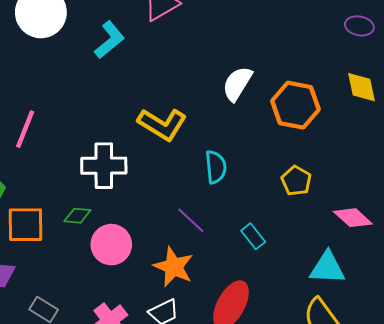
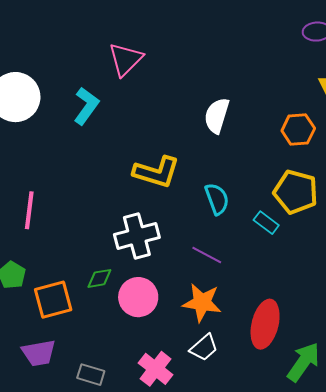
orange hexagon: (295, 105) -> (298, 130), moved, size x0.7
white cross: (104, 166) -> (137, 236), moved
yellow pentagon: (296, 181) -> (296, 192), size x1.5
cyan rectangle: (253, 236) -> (266, 223), moved

